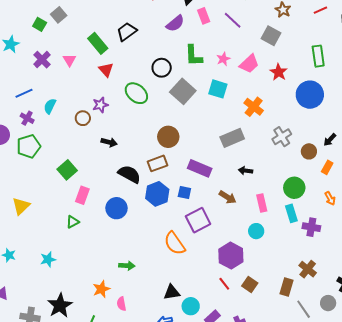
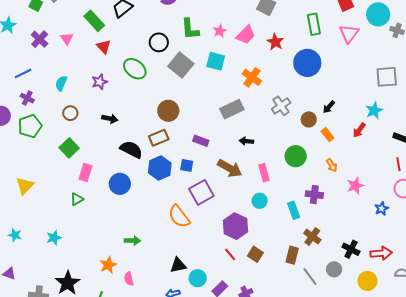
cyan semicircle: (50, 106) -> (61, 83), moved
brown circle: (83, 118) -> (70, 113), moved
orange rectangle: (327, 167) -> (327, 135), turned -64
purple rectangle: (200, 168) -> (201, 141), size x0.7
brown arrow: (228, 197) -> (230, 168), size x1.4
cyan rectangle: (291, 213) -> (294, 210), moved

